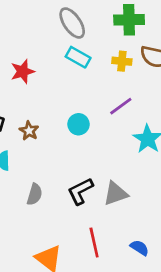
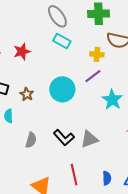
yellow cross: (122, 61) -> (97, 54), moved
cyan circle: (78, 124) -> (62, 89), size x1.6
black L-shape: (80, 191) -> (64, 138), turned -105
blue semicircle: (139, 248) -> (107, 178), turned 56

